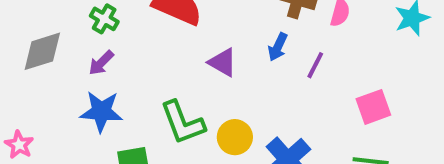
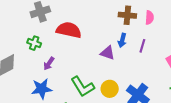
purple triangle: (223, 62) -> (108, 53), moved
purple arrow: (101, 63) -> (49, 64), moved

